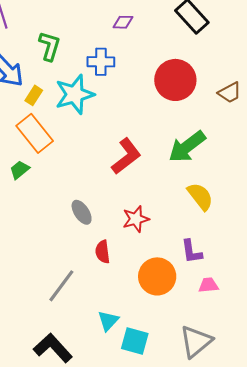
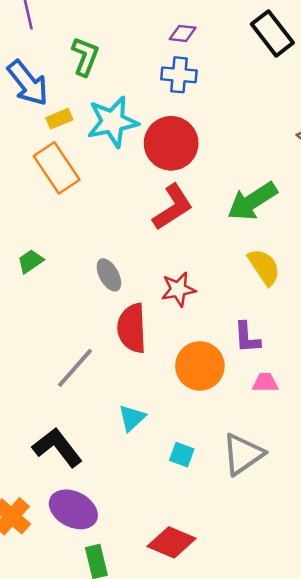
blue cross: (101, 62) -> (179, 75), moved
red circle: (175, 80) -> (171, 143), moved
yellow rectangle: (34, 95) -> (59, 119), turned 30
green trapezoid: (20, 170) -> (30, 261), moved
red semicircle: (103, 252) -> (132, 328), size x1.6
cyan square: (135, 341) -> (182, 455), moved, size x0.7

